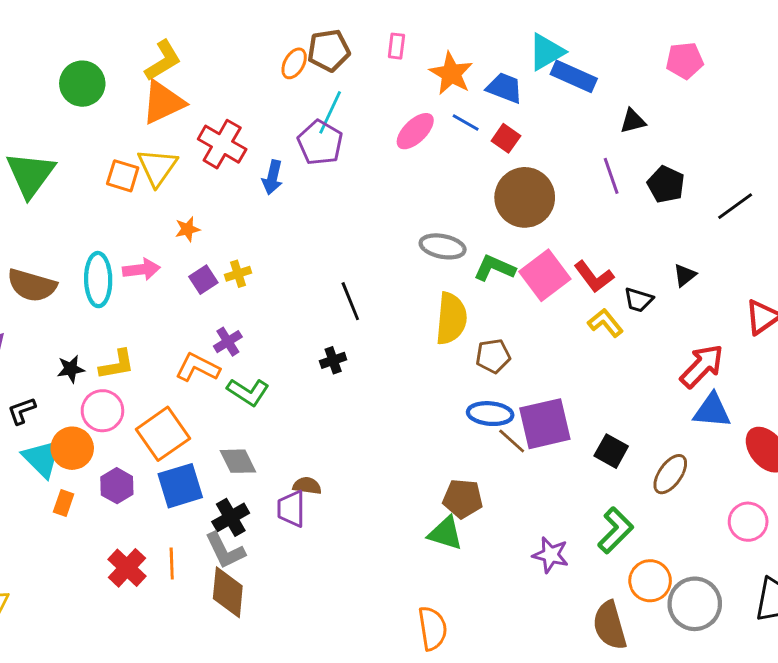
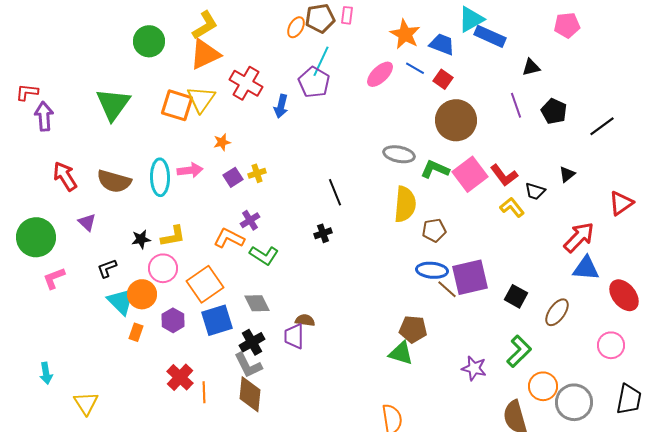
pink rectangle: (396, 46) -> (347, 15), moved
orange square: (123, 176) -> (177, 105), size x1.4
orange line: (172, 563) -> (204, 392), moved

